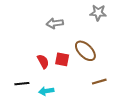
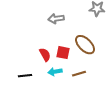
brown line: (99, 82) -> (79, 74), moved
cyan arrow: (46, 91) -> (55, 72), moved

